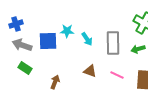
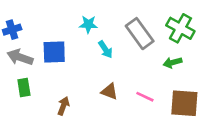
cyan star: (67, 31) -> (88, 24), moved
gray rectangle: (113, 43) -> (140, 34), moved, turned -35
green rectangle: (25, 68) -> (24, 87), turned 48

